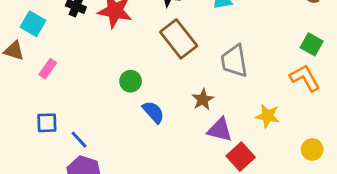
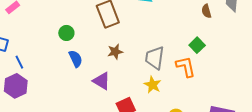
gray trapezoid: (234, 61) -> (155, 58), moved
brown star: (203, 99) -> (115, 52), moved
purple triangle: (220, 130) -> (102, 81), moved

